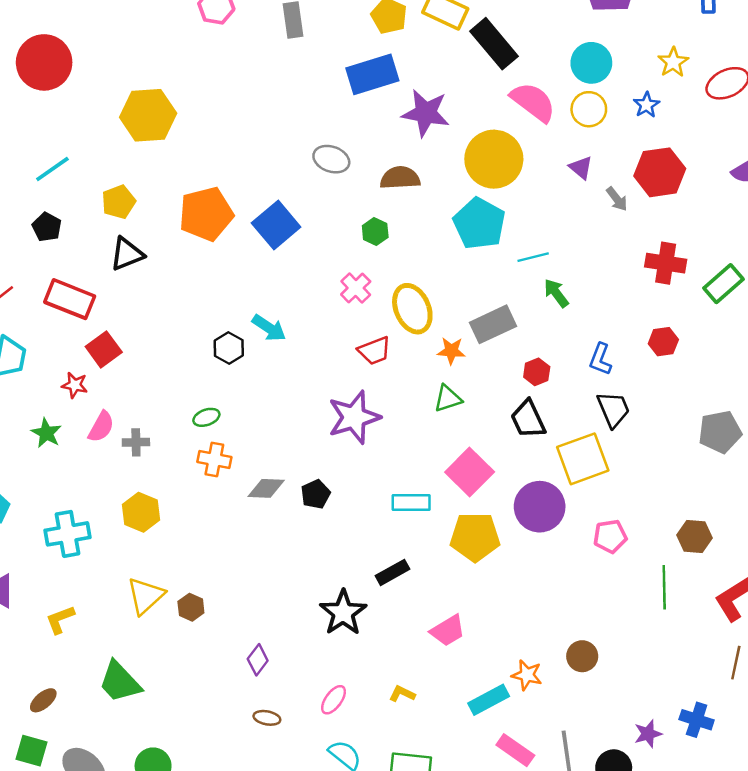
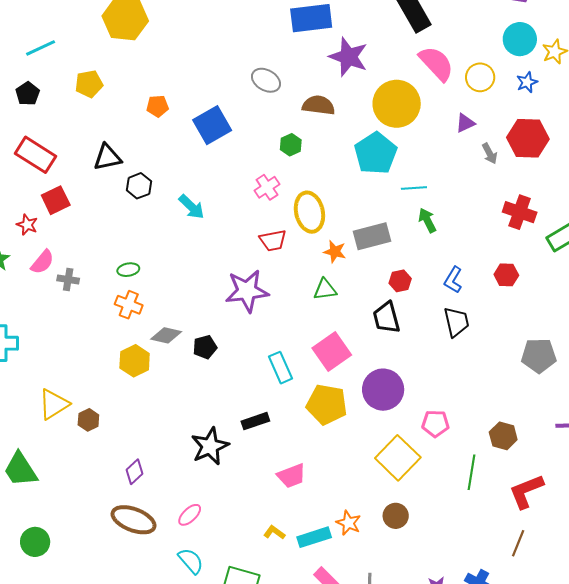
cyan circle: (591, 63) -> (520, 39), moved
purple triangle: (581, 168) -> (465, 123), turned 45
orange pentagon: (206, 214) -> (157, 106), size x0.5
black triangle: (127, 254) -> (107, 157), moved
black hexagon: (229, 348) -> (139, 186), moved
yellow square: (583, 459) -> (398, 458), moved, turned -36
cyan rectangle: (411, 502) -> (280, 368), turned 56
yellow hexagon: (141, 512) -> (135, 361), moved
yellow L-shape: (402, 694) -> (274, 532), moved
brown ellipse: (267, 718) -> (134, 520), size x2.0

